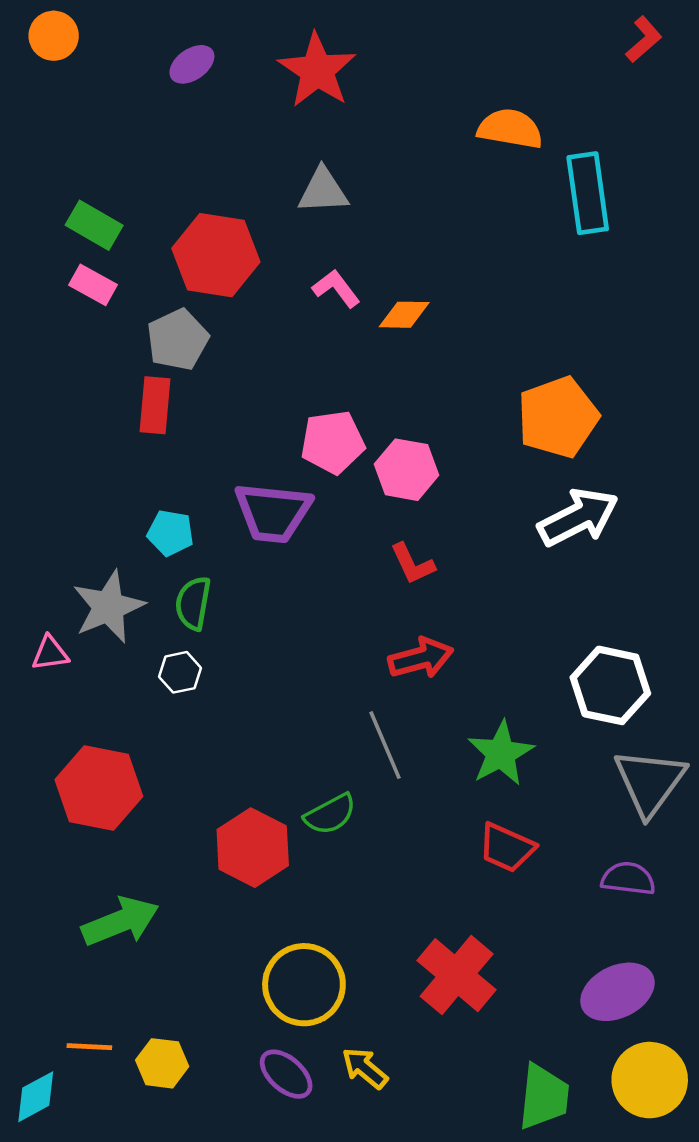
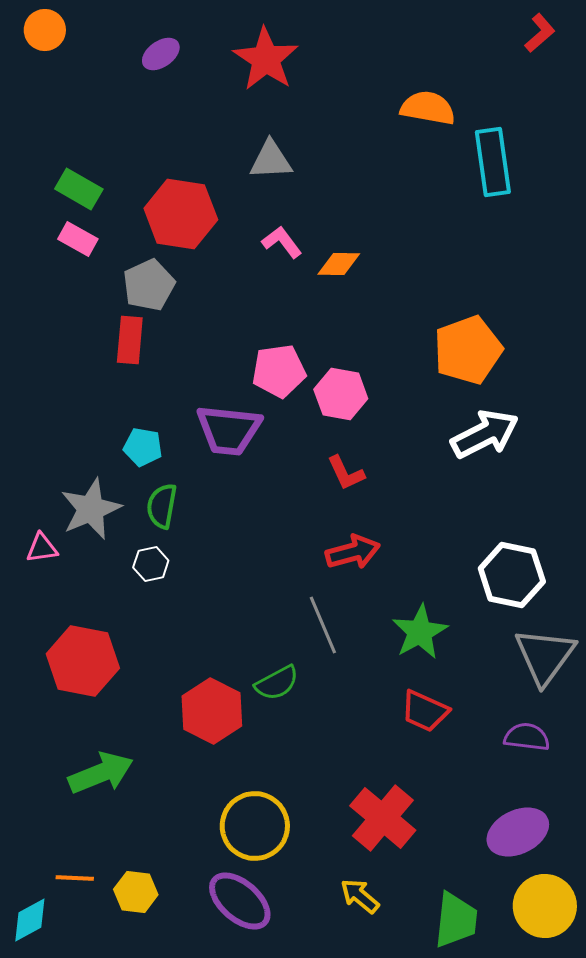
yellow arrow: (365, 1068) -> (360, 896), moved
purple ellipse: (286, 1074) -> (240, 901), size x1.4

